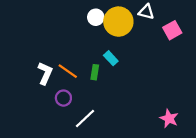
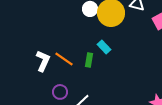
purple circle: (63, 98) -> (60, 92), moved

